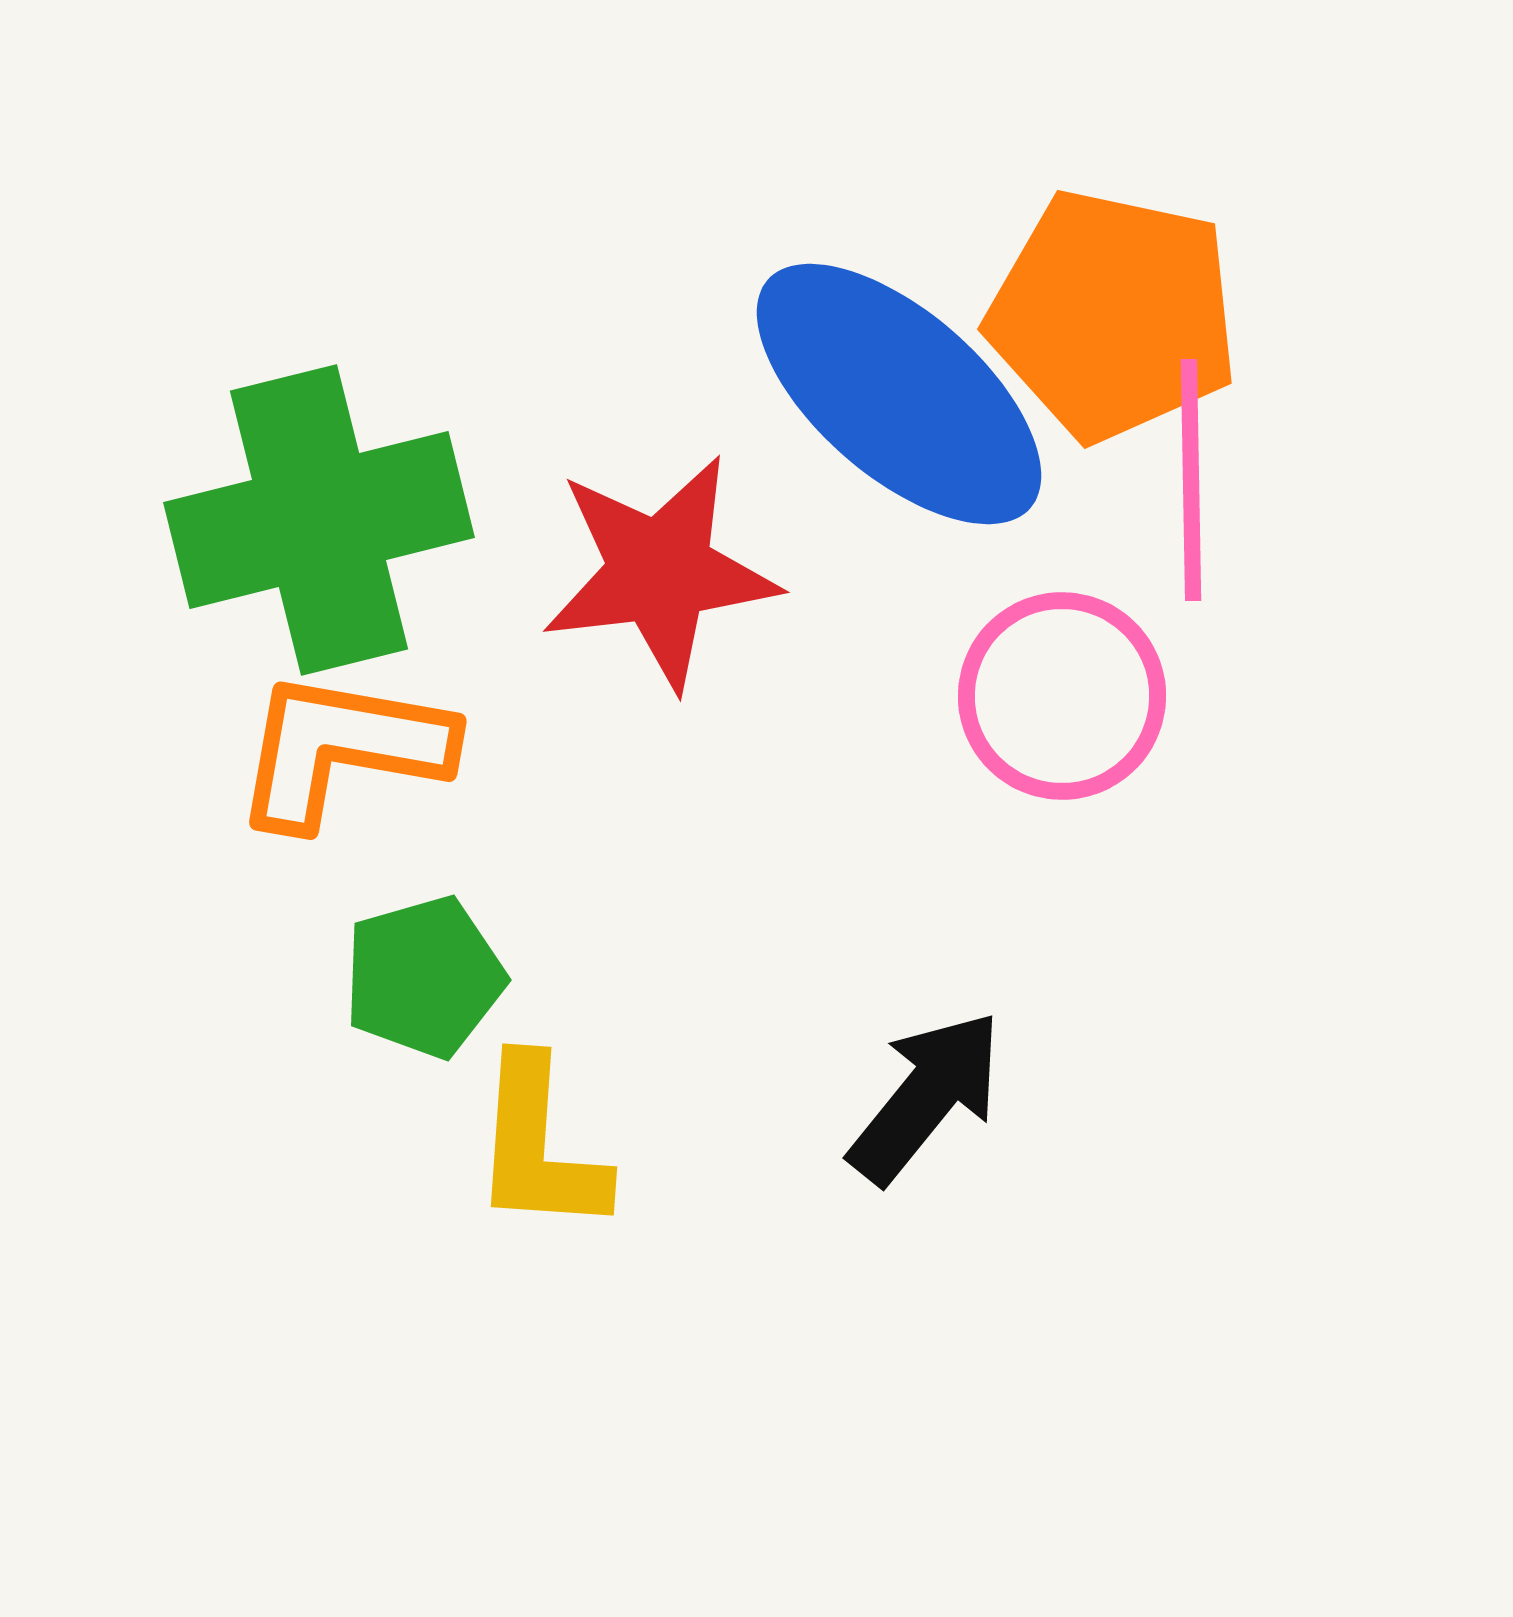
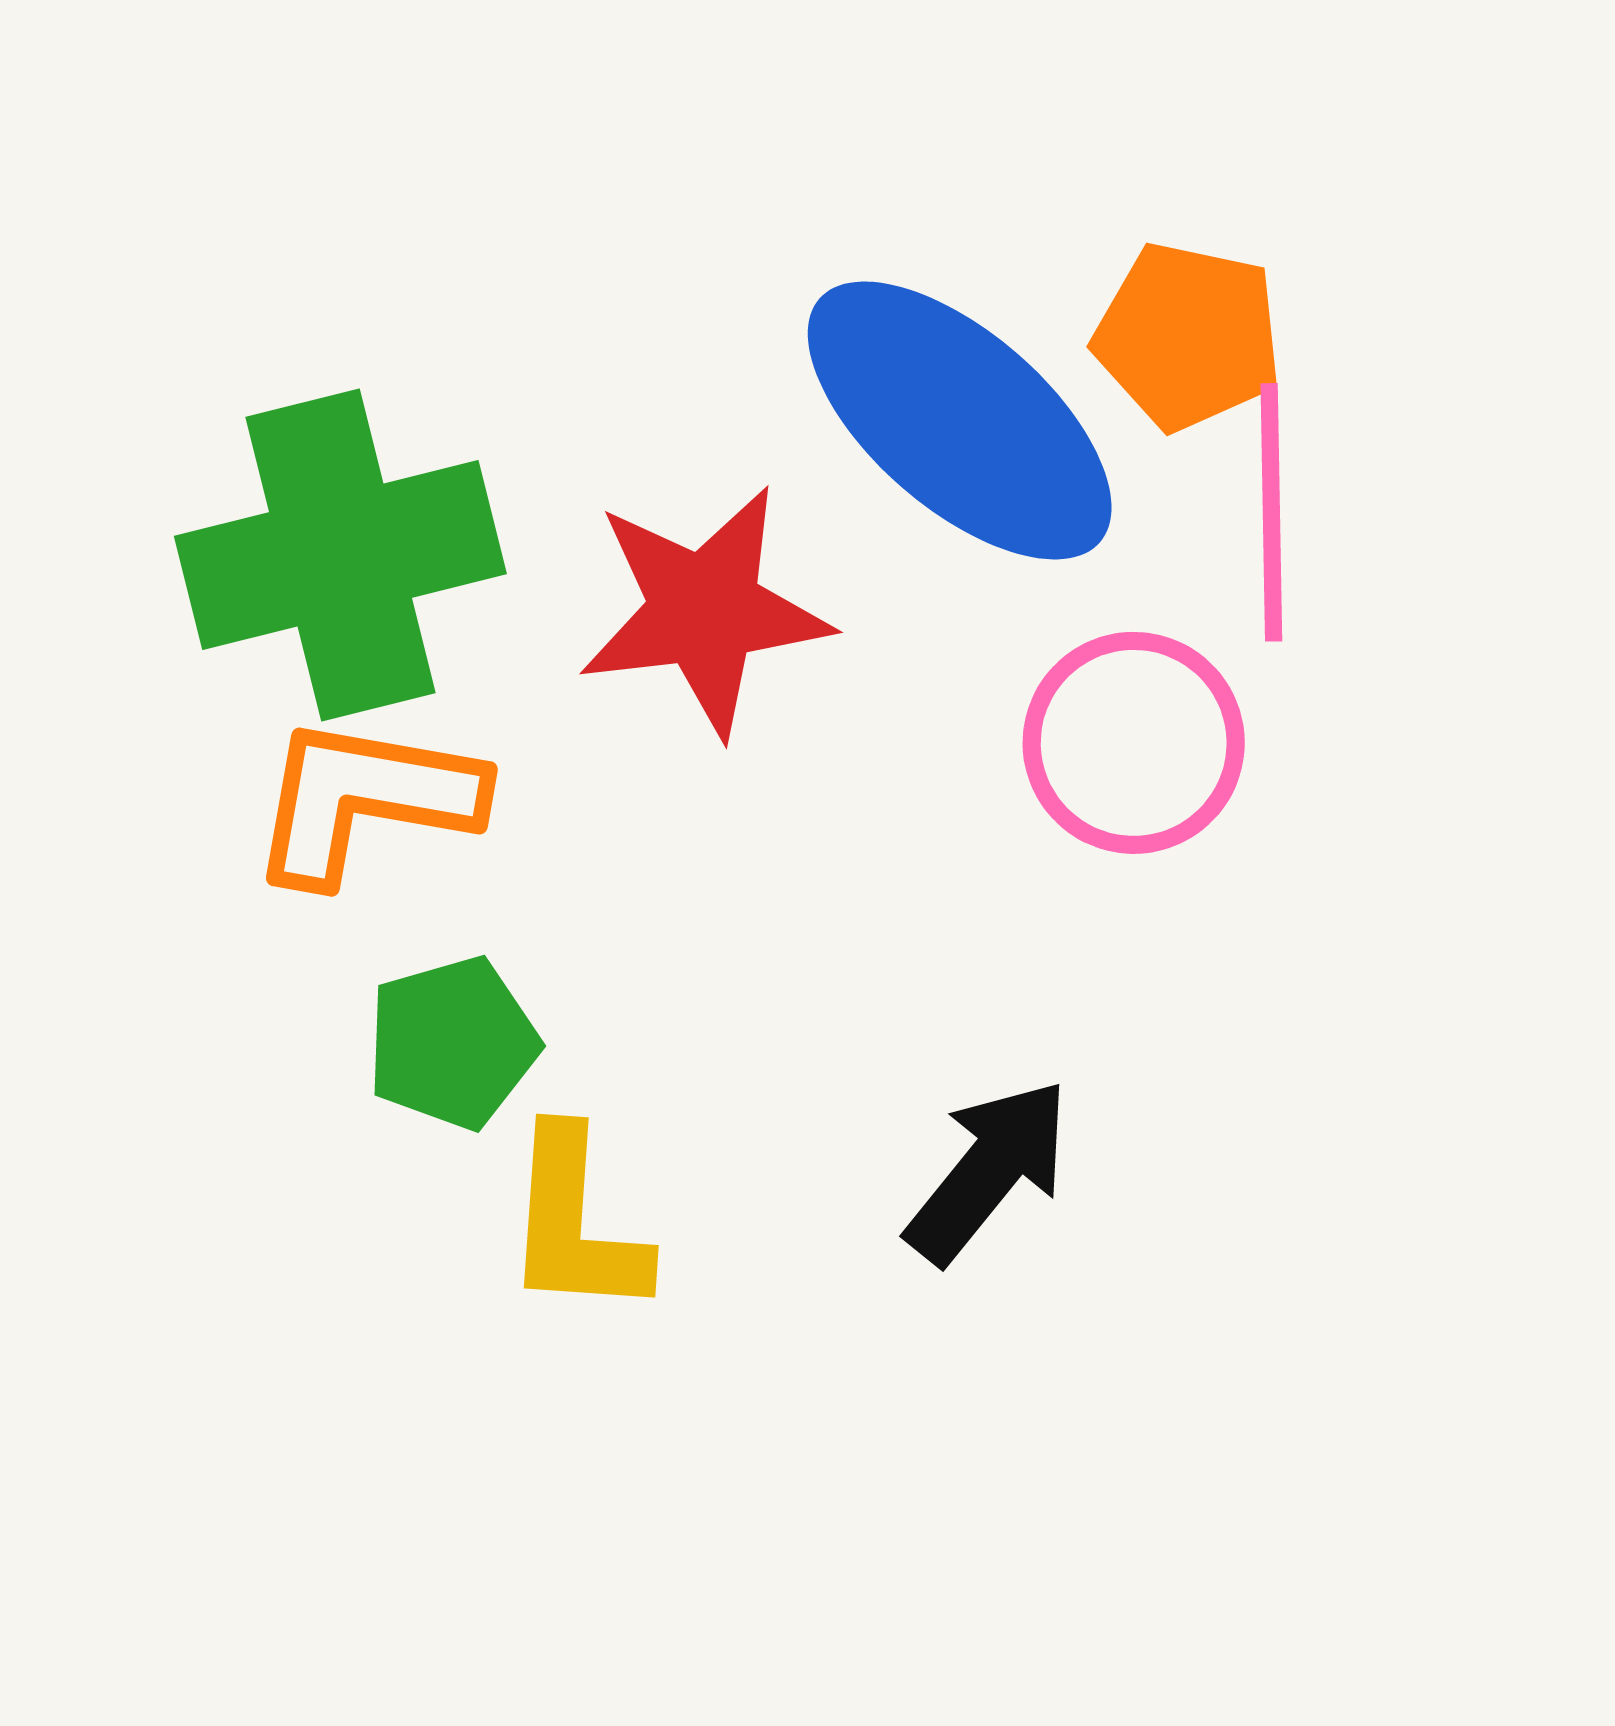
orange pentagon: (1113, 315) -> (1188, 336), size x0.7

